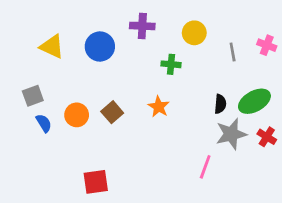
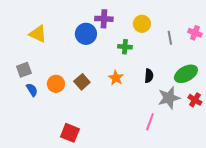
blue circle: (100, 47) -> (86, 34), moved
black semicircle: (220, 104) -> (149, 76), moved
red square: (96, 182) -> (70, 133), turned 30

